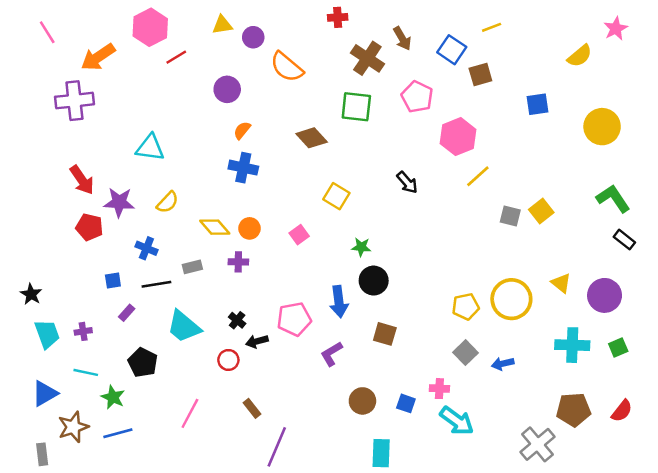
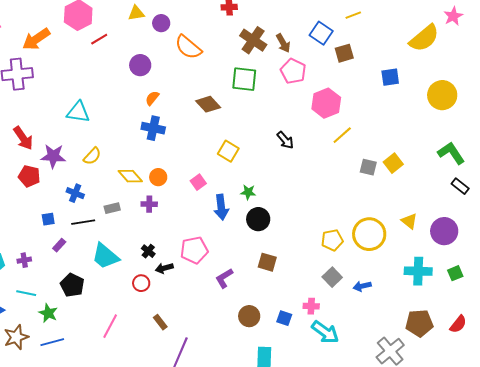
brown arrow: (402, 38) -> (283, 43), moved
yellow semicircle: (580, 56) -> (424, 38), size x1.5
blue arrow: (339, 302) -> (221, 207), moved

